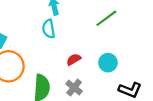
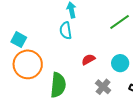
gray cross: (74, 88) -> (103, 87), moved

